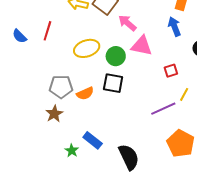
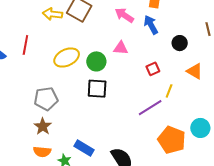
pink arrow: (127, 23) -> (124, 15), moved
pink triangle: (142, 46) -> (121, 48), size x0.7
orange semicircle: (85, 93) -> (42, 152), moved, turned 36

